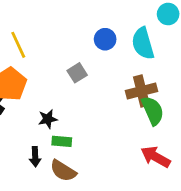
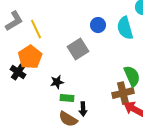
gray square: (77, 73) -> (78, 49), size x1.5
brown cross: (141, 91) -> (123, 93), moved
black arrow: (35, 157) -> (83, 109), moved

